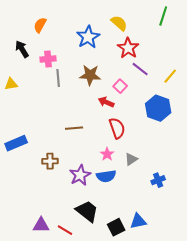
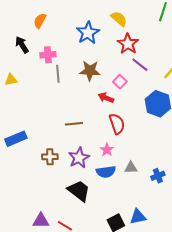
gray triangle: (131, 159) -> (131, 168), moved, turned 32
purple star: (80, 175) -> (79, 158), moved
black trapezoid: (87, 211) -> (79, 191), moved

